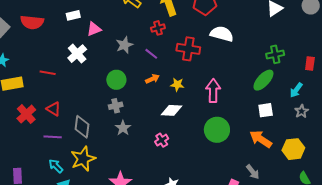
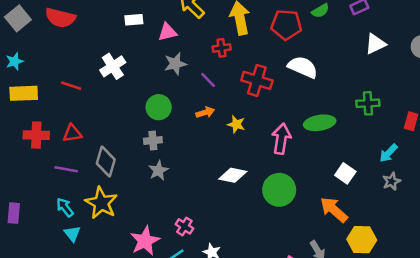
white rectangle: (73, 15) -> (134, 20), moved
pink triangle: (94, 29) -> (167, 32), moved
green ellipse: (263, 80) -> (320, 123), moved, turned 30
red triangle: (54, 109) -> (72, 133), turned -49
white diamond: (172, 110) -> (233, 175), moved
white square: (266, 110) -> (345, 173), turned 35
red cross: (26, 114) -> (36, 135), turned 36
pink cross: (162, 140) -> (184, 226), moved, turned -32
yellow hexagon: (293, 149) -> (362, 240), moved
yellow star: (83, 159) -> (101, 203), turned -30

